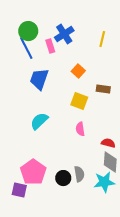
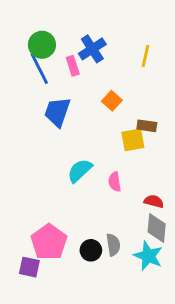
yellow square: (79, 101) -> (133, 140), moved, turned -30
cyan semicircle: (39, 121) -> (80, 171), moved
cyan star: (104, 182) -> (148, 256), turned 30

